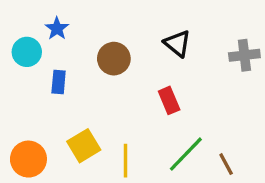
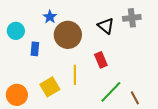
blue star: (57, 28) -> (50, 17), moved
gray cross: (244, 55) -> (132, 18), moved
brown circle: (114, 59) -> (68, 35), size x1.4
yellow line: (126, 161) -> (75, 75), moved

